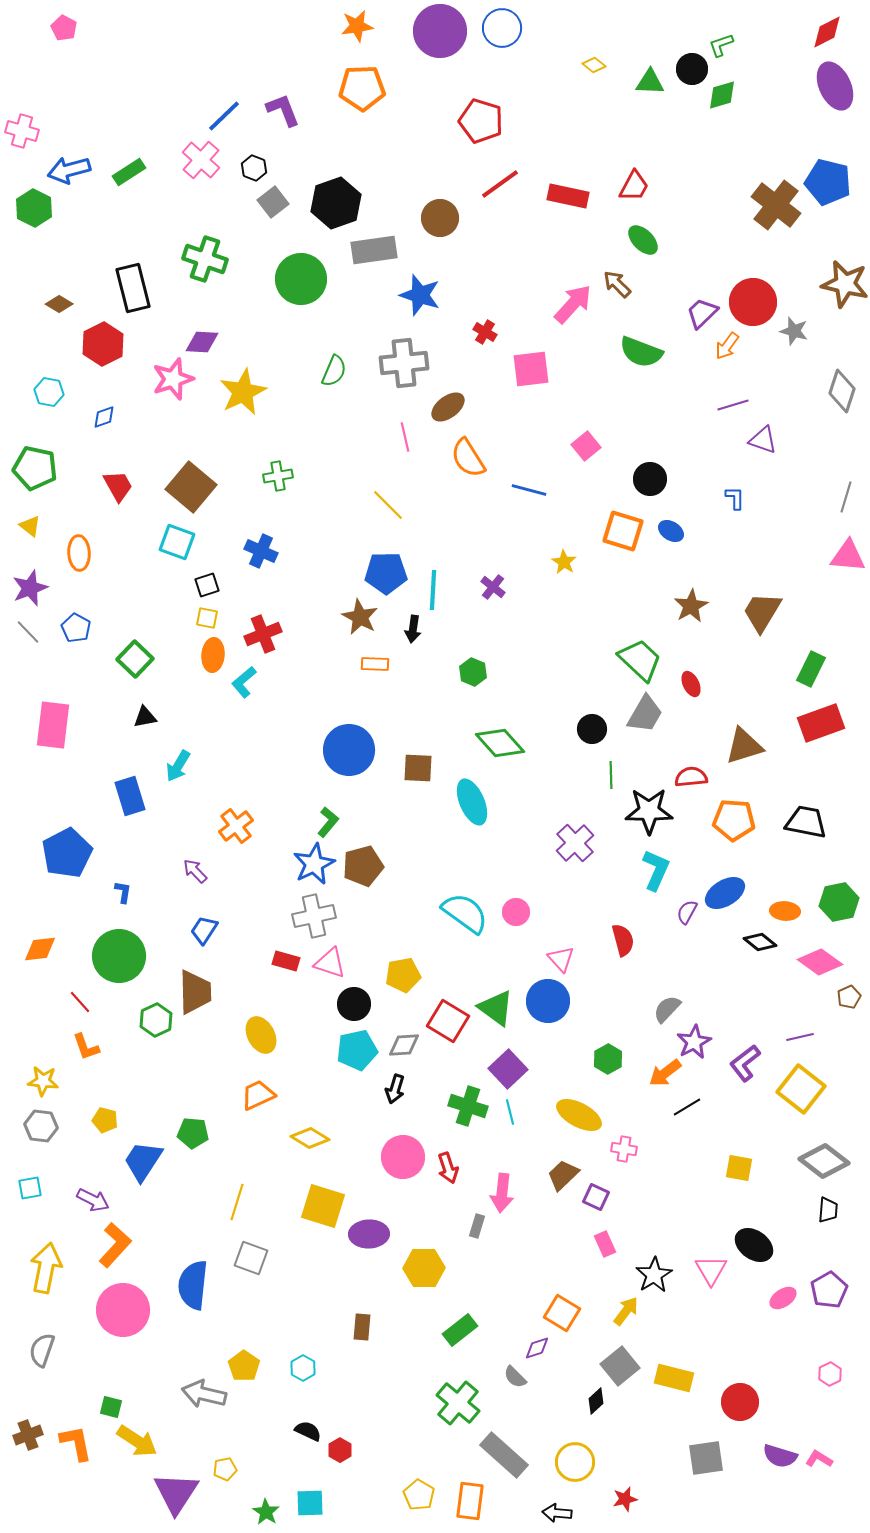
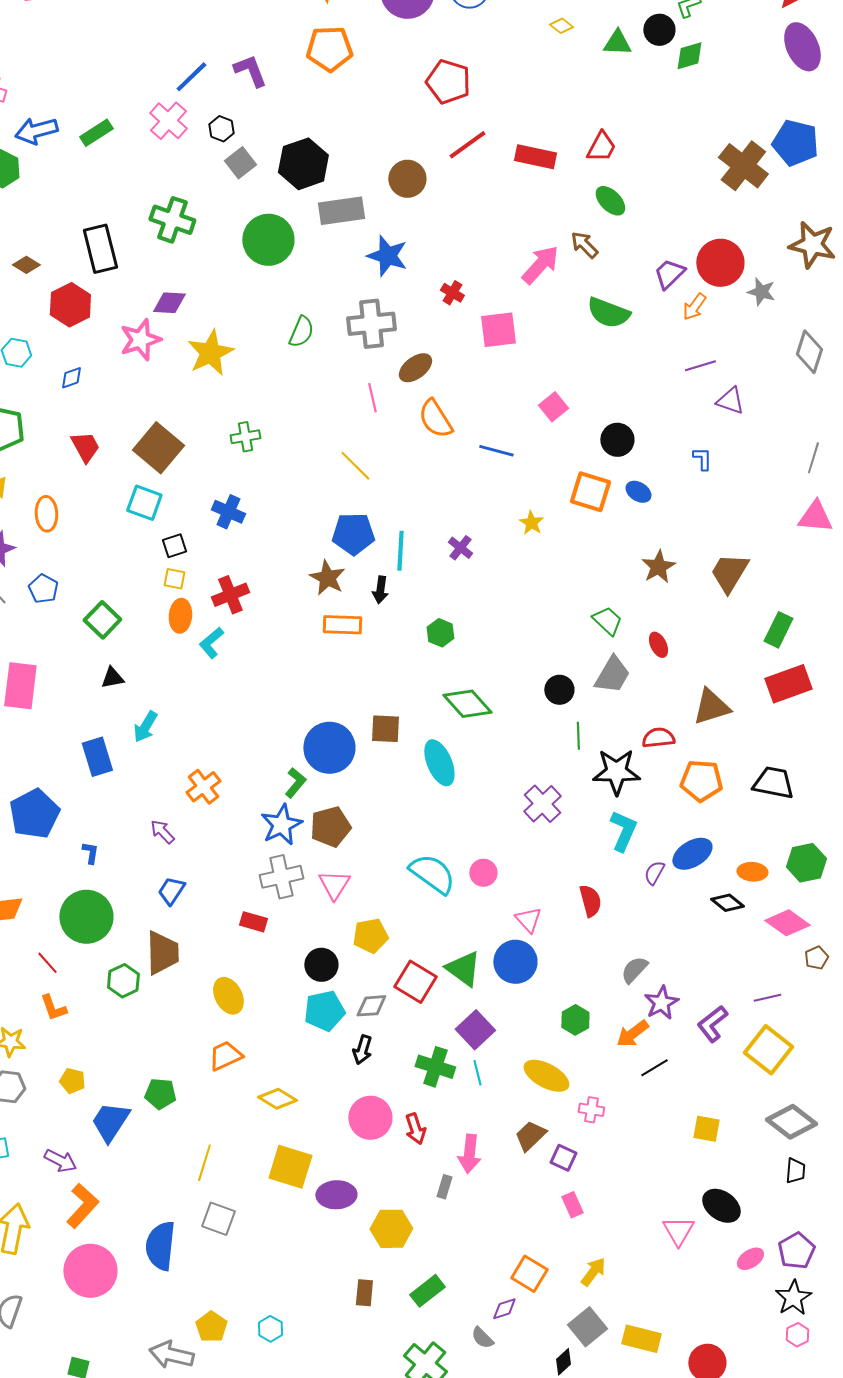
green trapezoid: (640, 660) -> (607, 621), size x0.7
orange rectangle: (375, 664) -> (342, 625), size x1.4
blue circle: (349, 750) -> (329, 748), moved
pink triangle: (330, 963) -> (334, 885), moved, turned 44
black star: (654, 1275) -> (793, 1298), moved
brown rectangle: (362, 1327) -> (364, 1293), moved

